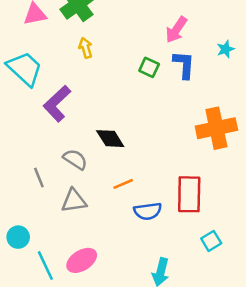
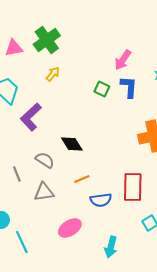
yellow arrow: (86, 48) -> (53, 74), turned 56
pink ellipse: (82, 260) -> (70, 228), moved

